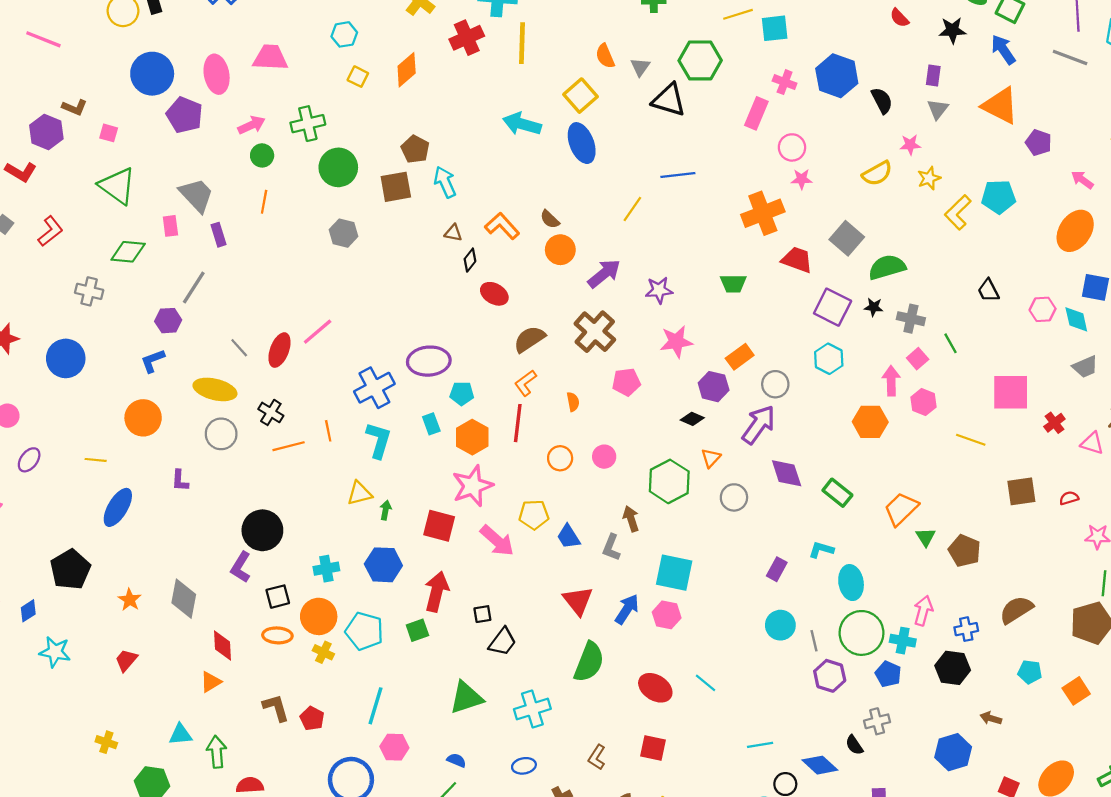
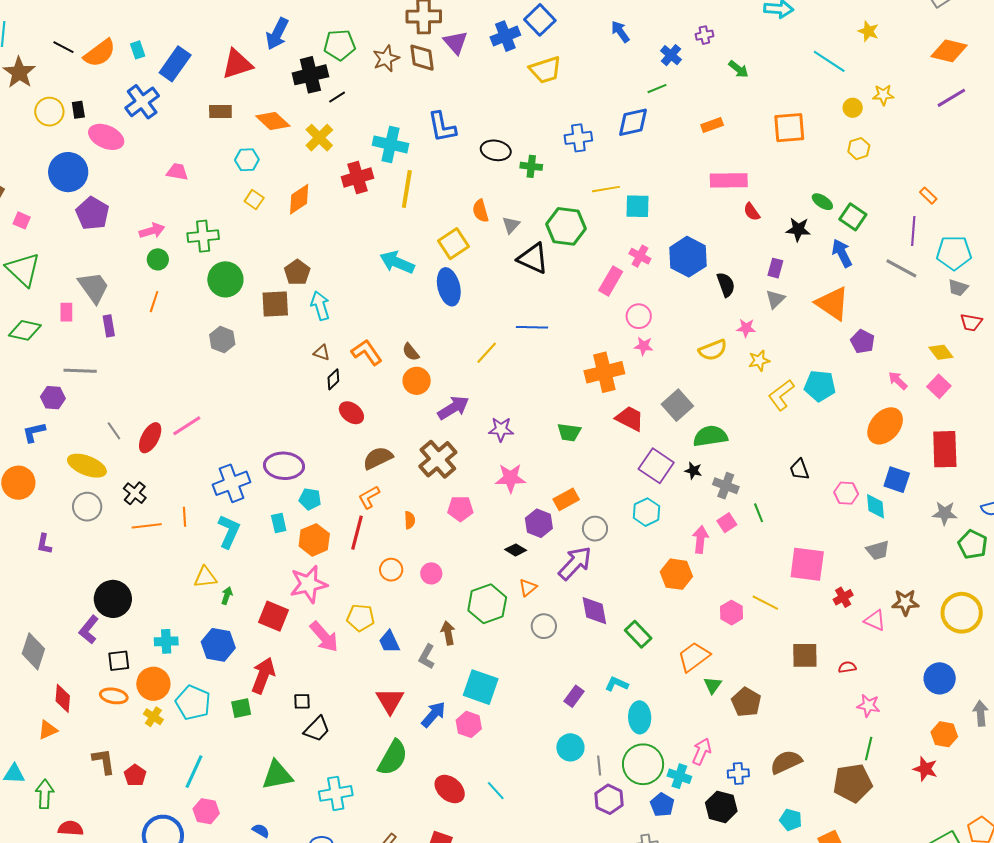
pink trapezoid: (270, 58) -> (177, 172), size x0.7
pink ellipse: (217, 74) -> (106, 137), moved, turned -64
gray line: (194, 288) -> (80, 371), turned 52
pink hexagon: (924, 402) -> (732, 613), moved

